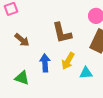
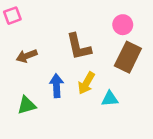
brown arrow: (22, 40) -> (27, 56), turned 119
green triangle: (22, 78) -> (27, 105), turned -35

